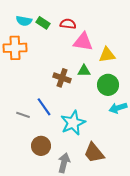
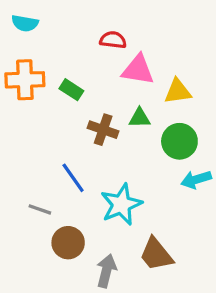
cyan semicircle: (24, 21) -> (25, 23), moved
green rectangle: (43, 23) -> (71, 90), moved
gray line: (23, 115) -> (40, 209), moved

